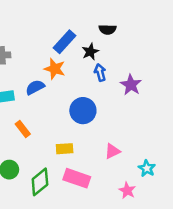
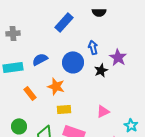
black star: (90, 52) -> (101, 70), moved
orange star: (55, 69) -> (56, 86), moved
blue circle: (83, 111) -> (73, 62), moved

